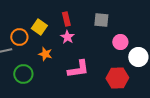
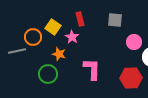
pink star: (67, 37) -> (72, 37), moved
pink L-shape: (78, 69) -> (92, 69), turned -80
green circle: (23, 74) -> (48, 74), moved

